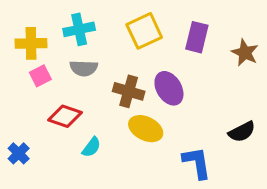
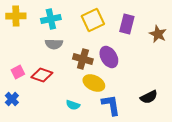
yellow cross: (31, 43) -> (16, 16), moved
pink square: (40, 76) -> (18, 72), moved
black semicircle: (242, 132) -> (149, 97), moved
cyan semicircle: (91, 147) -> (73, 105), moved, turned 72
blue L-shape: (197, 163) -> (111, 105), moved

